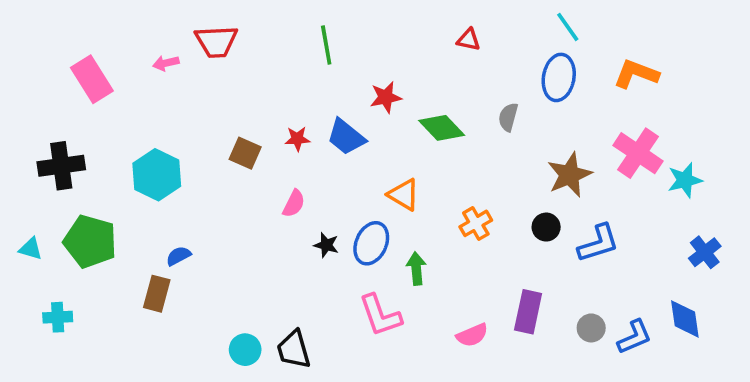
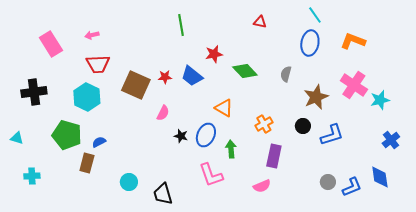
red trapezoid: (216, 41) -> (98, 64), moved
gray semicircle: (508, 117) -> (286, 74), moved
brown square: (245, 153) -> (136, 85), size x1.6
green pentagon: (90, 241) -> (67, 135), moved
purple rectangle: (528, 312) -> (274, 156), moved
cyan circle: (245, 350) -> (129, 182), moved

